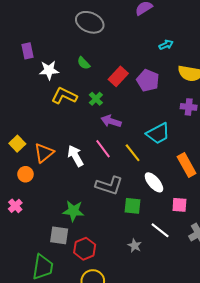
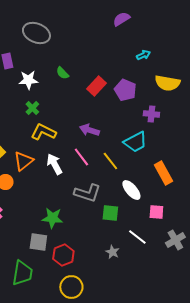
gray ellipse: (90, 22) -> (36, 33), moved
yellow L-shape: (64, 96) -> (43, 132), moved
green cross: (96, 99) -> (32, 108), moved
purple cross: (189, 107) -> (151, 114), moved

